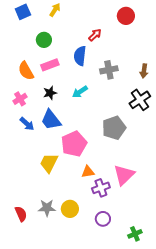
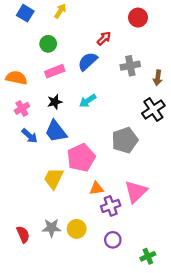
blue square: (23, 12) -> (25, 13), turned -35
blue semicircle: (80, 56) -> (88, 61), turned 42
gray cross: (109, 70) -> (130, 66), moved
orange semicircle: (26, 71) -> (16, 78), moved, turned 132

